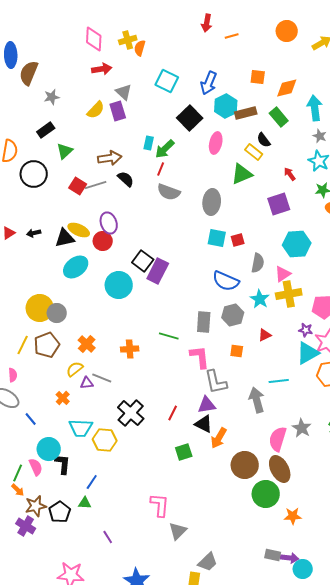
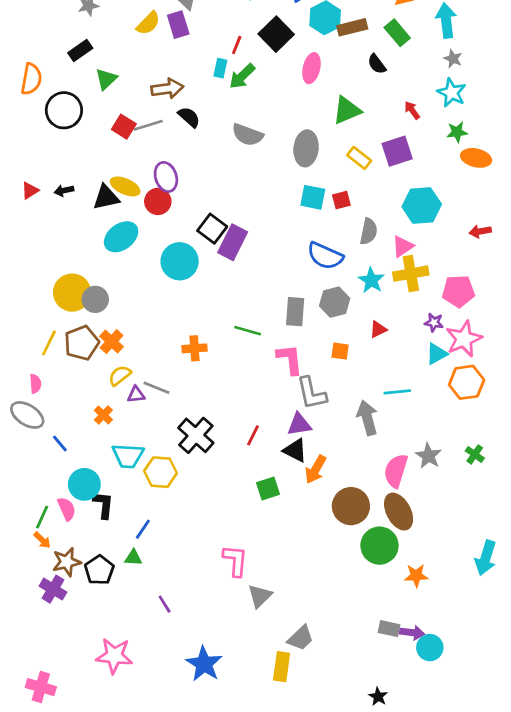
yellow rectangle: (254, 152) -> (359, 158), moved
red line: (161, 169) -> (237, 45), moved
orange cross: (87, 344) -> (112, 342), moved
cyan triangle: (308, 353) -> (437, 354), size x0.7

